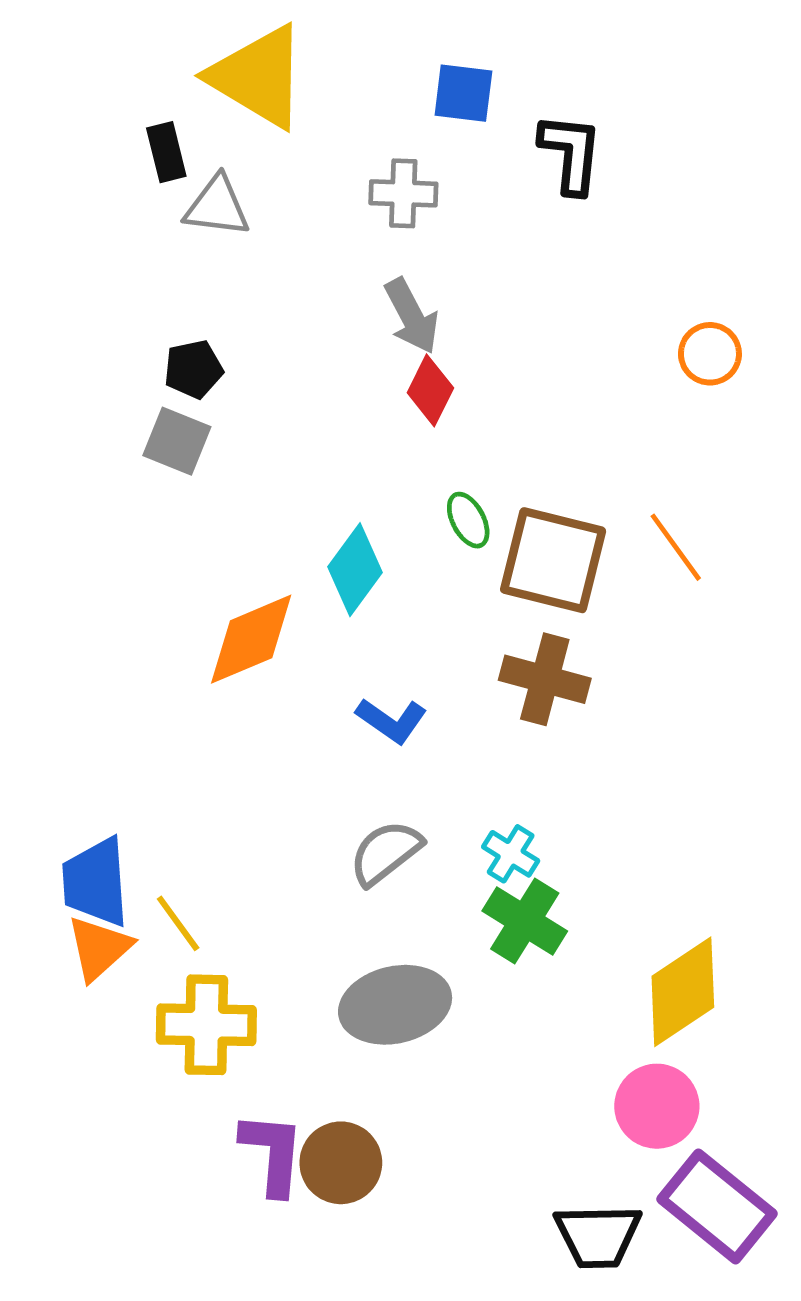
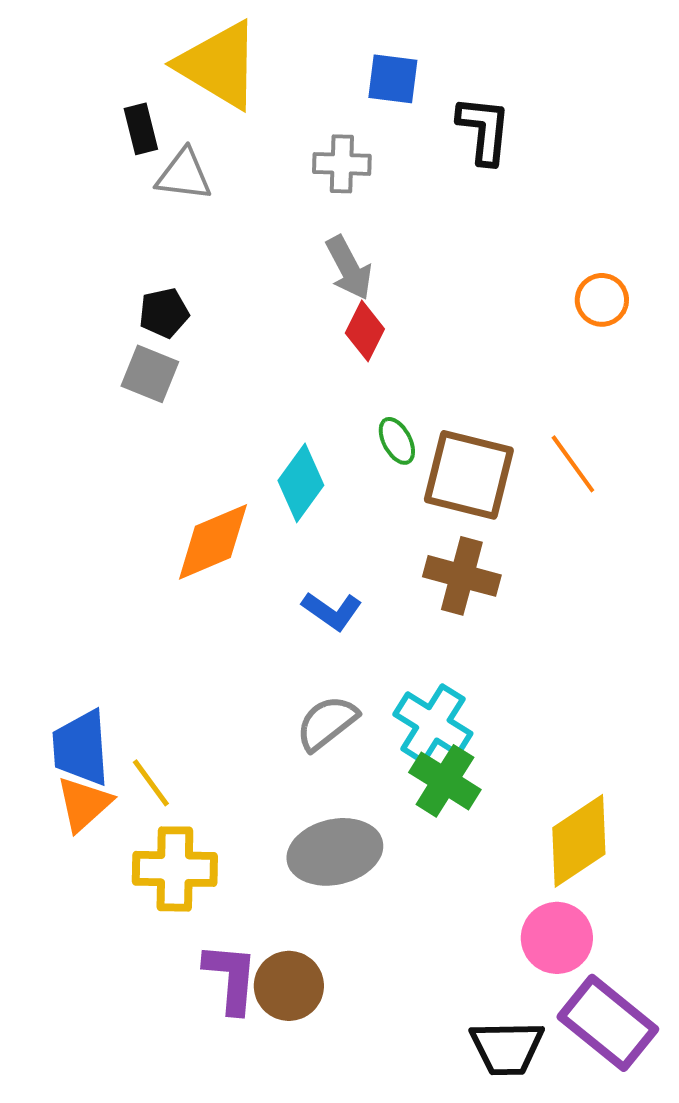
cyan cross: (511, 854) -> (433, 724), size x1.6

